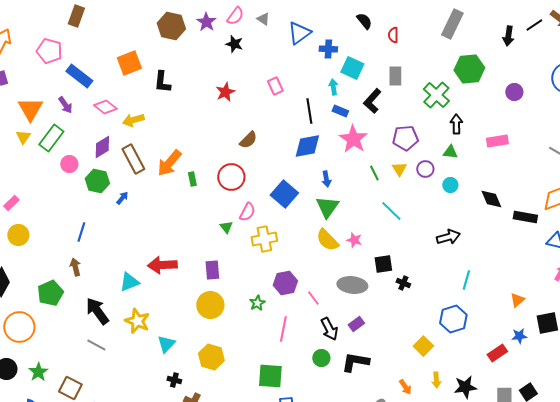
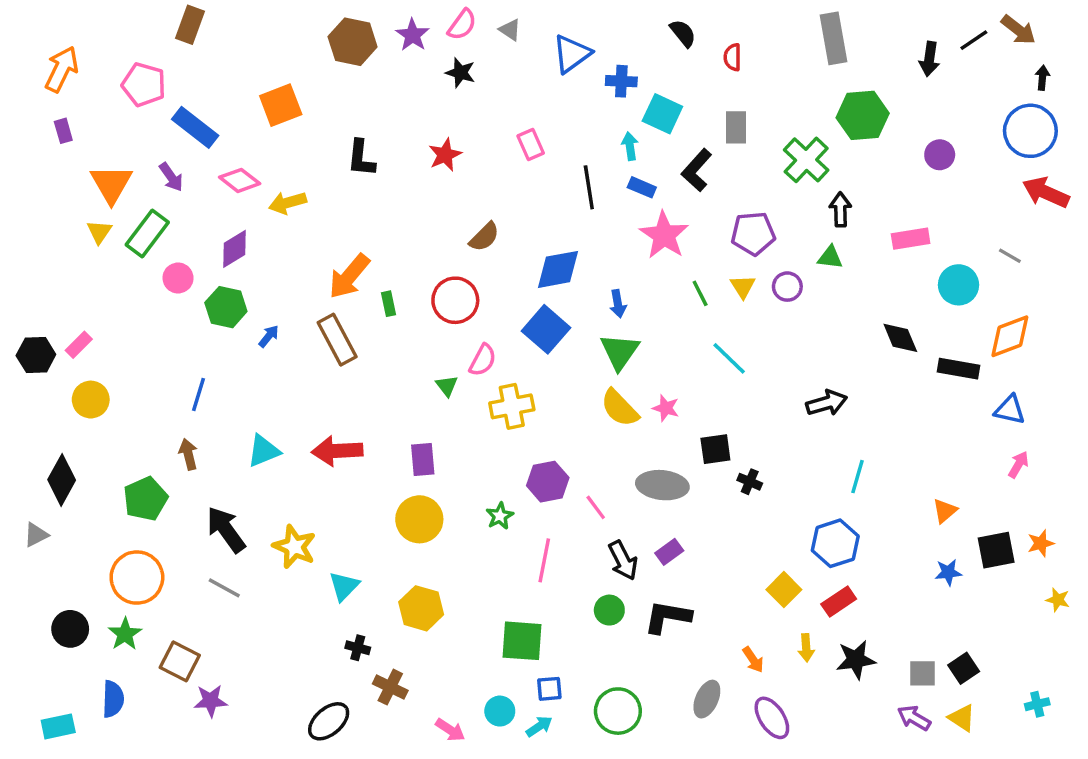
gray rectangle: (452, 24) -> (834, 38), turned -36
black L-shape: (162, 82) -> (361, 158), moved
blue diamond: (307, 146) -> (558, 269), moved
brown rectangle: (133, 159) -> (337, 340), moved
cyan circle: (450, 185) -> (958, 285), moved, size x1.5
cyan triangle: (129, 282) -> (264, 451), moved
orange circle: (19, 327) -> (137, 578), moved
red rectangle: (497, 353) -> (839, 601), moved

